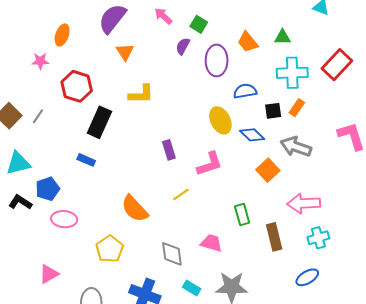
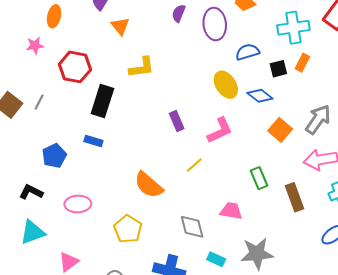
gray arrow: (296, 147) -> (318, 119), moved, turned 112
cyan triangle: (18, 163) -> (33, 232), moved
blue pentagon: (48, 189) -> (54, 156), moved

